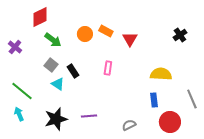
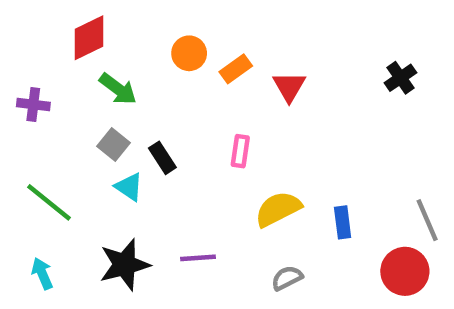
orange rectangle: (106, 31) -> (236, 69), turned -64
orange circle: (85, 34) -> (189, 53), moved
purple cross: (15, 47) -> (33, 104), turned -32
yellow semicircle: (161, 74) -> (278, 209), moved, turned -30
cyan arrow: (19, 114) -> (42, 274), moved
red circle: (170, 122) -> (405, 271), moved

